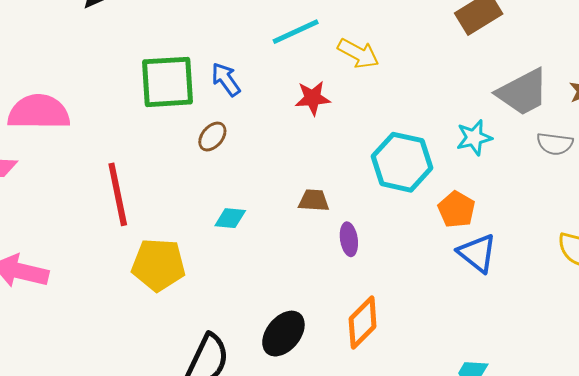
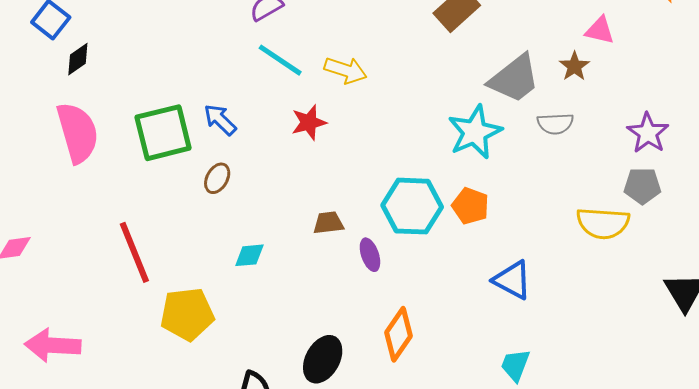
cyan line: (296, 32) -> (280, 60), turned 69
pink semicircle: (39, 112) -> (78, 133), moved, turned 84
cyan star: (474, 138) -> (475, 132), size x1.5
cyan hexagon: (402, 162) -> (412, 206), moved
blue triangle: (477, 253) -> (512, 280), moved

